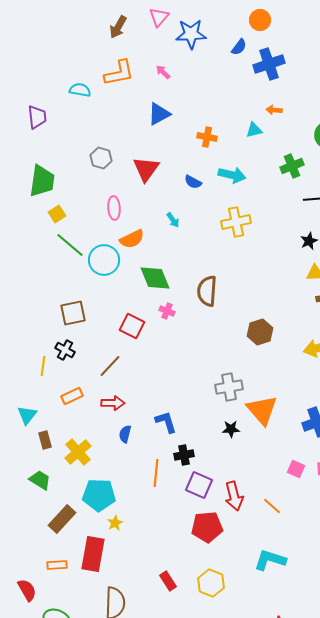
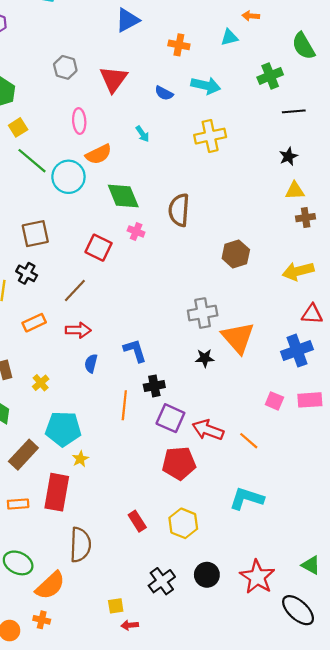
yellow cross: (78, 452) -> (41, 383), size x0.6
red arrow: (234, 496) -> (208, 430), turned 124

